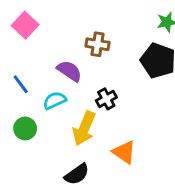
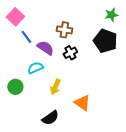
blue line: (21, 84) -> (26, 37), moved
black cross: (106, 99) -> (70, 53), moved
yellow arrow: (84, 128) -> (55, 87), size x0.7

